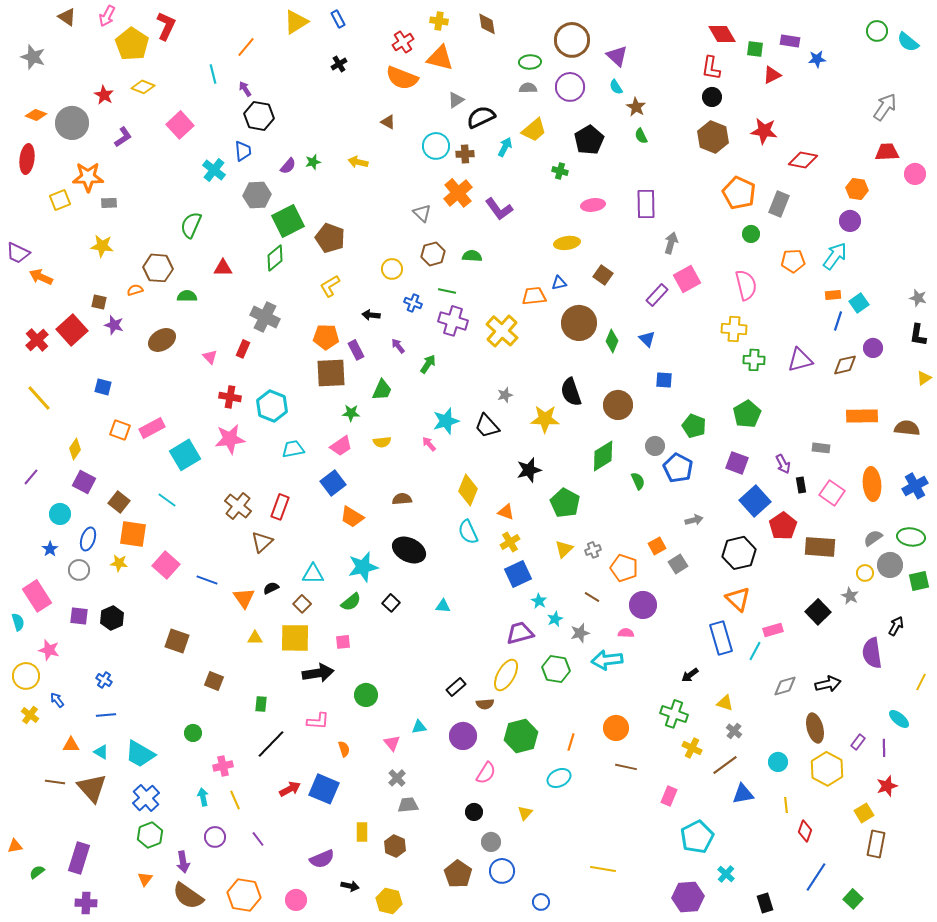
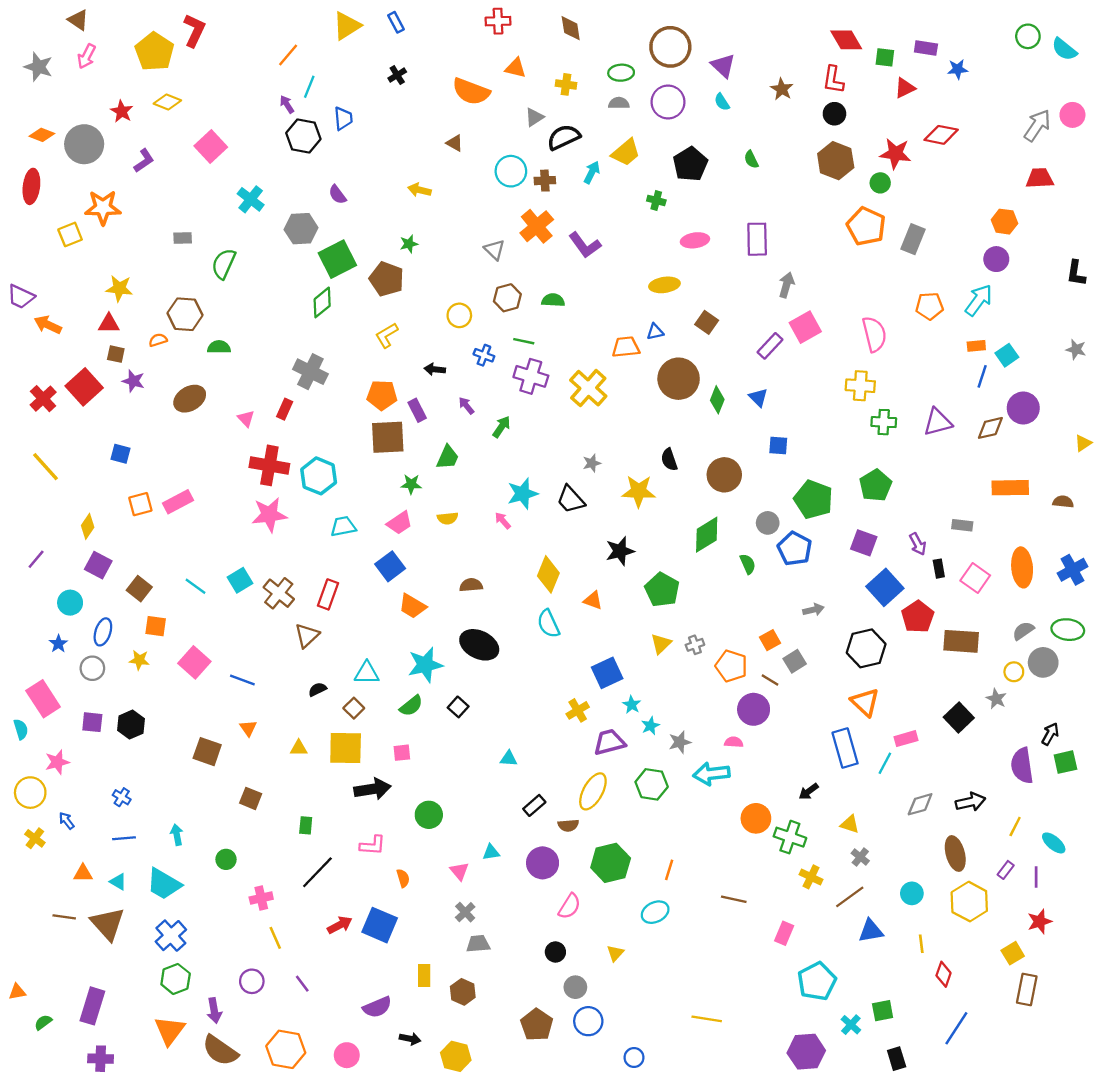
pink arrow: (107, 16) -> (86, 56), moved
yellow cross: (439, 21) -> (566, 84), moved
red cross: (403, 42) -> (498, 21), moved, turned 30
orange triangle: (440, 58) -> (516, 68), size x0.7
cyan line: (213, 74) -> (309, 87), moved, turned 36
brown star: (636, 107) -> (782, 89), moved
blue trapezoid: (243, 151) -> (343, 118), moved
red diamond: (803, 160) -> (941, 135), moved
green star: (313, 162) -> (409, 244), moved
purple semicircle: (288, 166) -> (337, 195), turned 102
pink circle: (915, 174) -> (1072, 115), moved
gray rectangle: (109, 203) -> (183, 238), moved
green circle: (751, 234) -> (880, 183), moved
red triangle: (223, 268) -> (109, 324), moved
black L-shape: (918, 335) -> (1076, 273), moved
purple circle: (873, 348) -> (1023, 408), size x1.4
black semicircle: (571, 392) -> (669, 460), size x0.7
red cross: (230, 397) -> (269, 465), size x1.5
green pentagon: (694, 426) -> (813, 499), size x1.4
brown semicircle: (907, 428) -> (1063, 502), size x0.7
orange square: (120, 430) -> (140, 504), turned -35
cyan square: (185, 455) -> (240, 580), moved, size x0.7
orange square: (133, 534) -> (156, 626), size x0.7
yellow cross: (510, 542) -> (578, 710), moved
green square: (919, 581) -> (1065, 762), moved
brown line: (592, 597) -> (770, 680), moved
orange triangle: (244, 598) -> (248, 728), moved, size x0.7
cyan triangle: (443, 606) -> (509, 759), moved
pink star: (49, 650) -> (57, 762), turned -30
yellow line: (921, 682) -> (1015, 827), moved
orange circle: (616, 728) -> (756, 818), moved
cyan arrow: (203, 797) -> (177, 835), moved
orange triangle: (145, 879) -> (170, 1031), size x1.8
green square: (853, 899) -> (883, 1011), moved, turned 36

